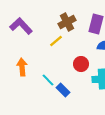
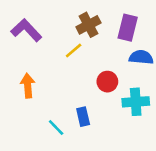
cyan line: (48, 80) -> (56, 127), moved
blue rectangle: (63, 90) -> (83, 117), turned 32

